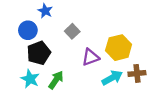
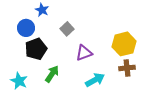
yellow hexagon: (119, 48) -> (124, 44), moved
cyan arrow: (112, 78) -> (95, 80), moved
cyan star: (30, 79) -> (19, 81), moved

